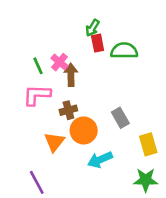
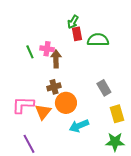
pink cross: (60, 62) -> (47, 49), turned -32
pink L-shape: (37, 95) -> (23, 105), moved
gray rectangle: (120, 118) -> (104, 88), moved

